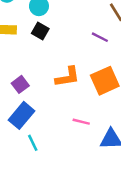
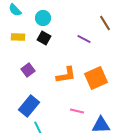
purple line: (100, 37) -> (84, 39), moved
purple square: (20, 84) -> (28, 70), moved

